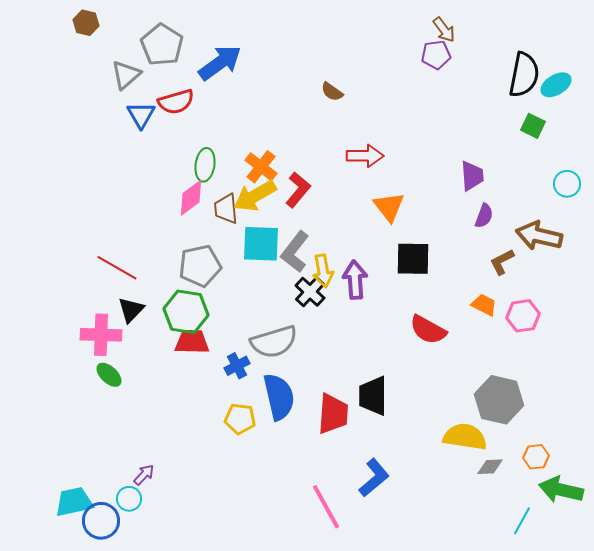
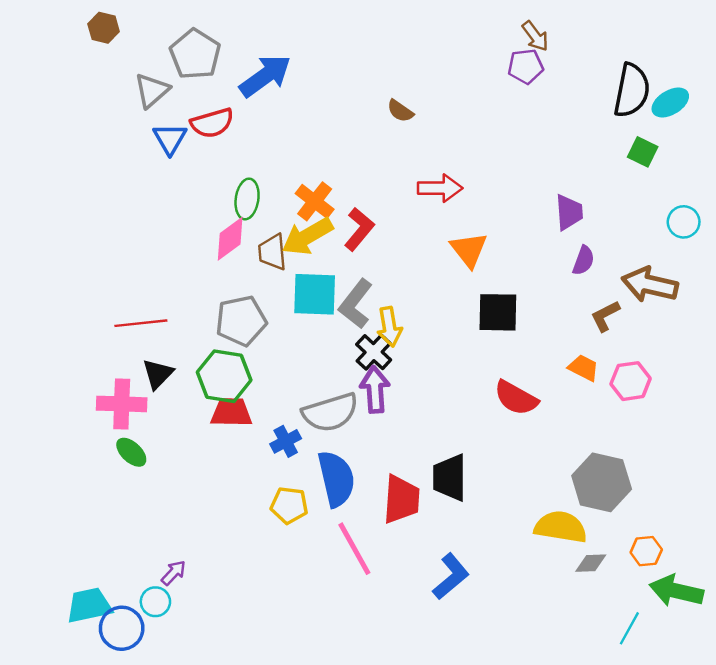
red line: (117, 268) -> (141, 323), turned -36
purple arrow: (355, 280) -> (375, 390), moved
pink line: (326, 507) -> (354, 549), moved

